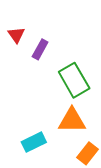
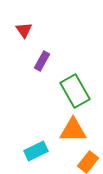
red triangle: (16, 35) -> (24, 30), moved

